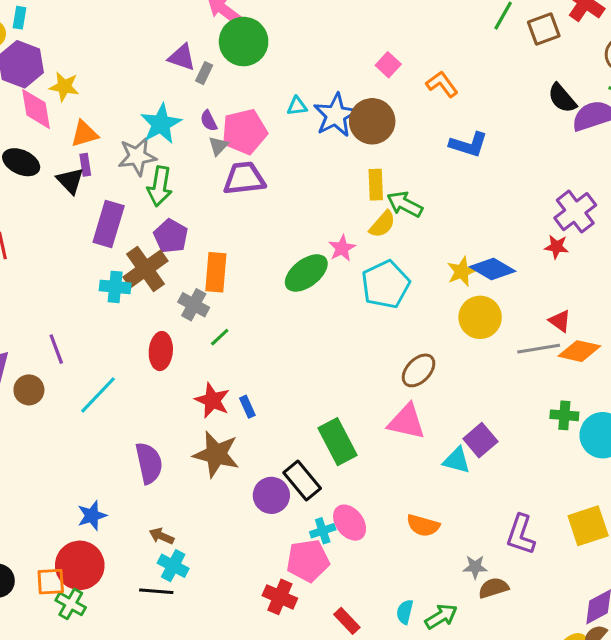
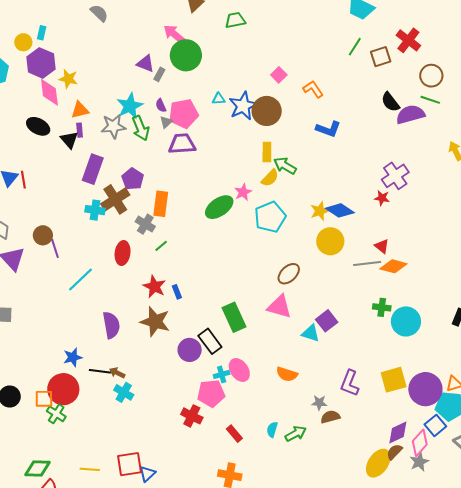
green arrow: (160, 186) -> (141, 128), moved, turned -35
brown circle: (29, 390) -> (43, 235), moved
black line: (156, 591) -> (100, 371), moved

